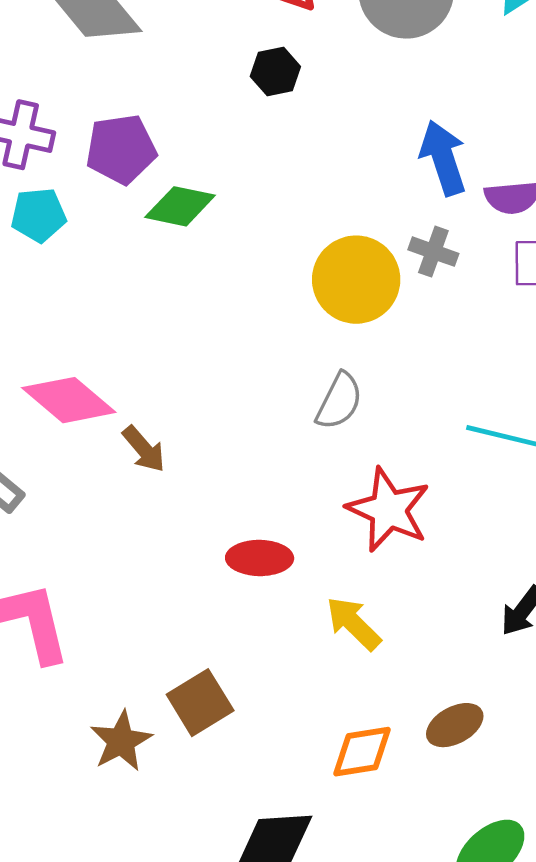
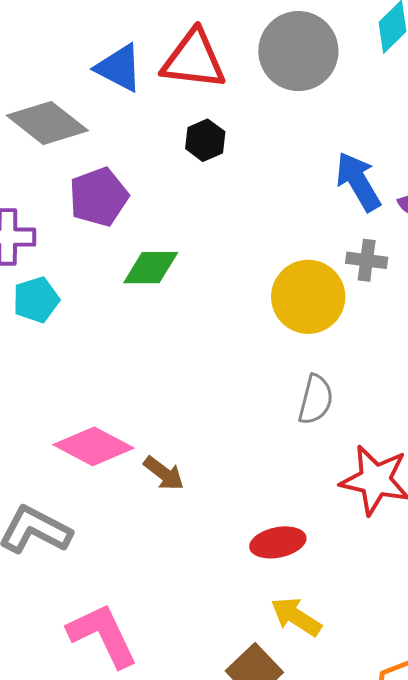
purple pentagon: (121, 149) -> (99, 197), moved
yellow arrow: (354, 623) -> (296, 617), moved

